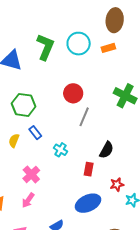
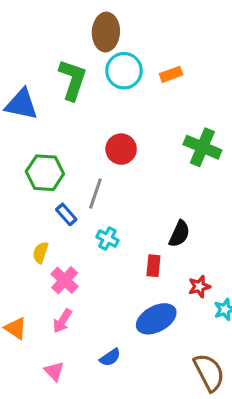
brown ellipse: (115, 20) -> (106, 32), moved
gray line: (84, 117) -> (95, 193), moved
yellow semicircle: (14, 141) -> (40, 253), moved

